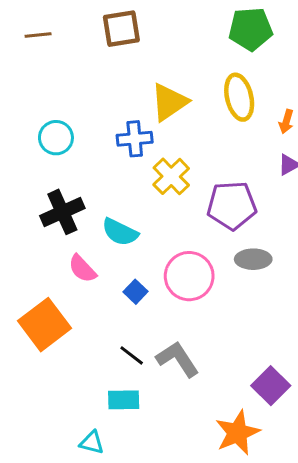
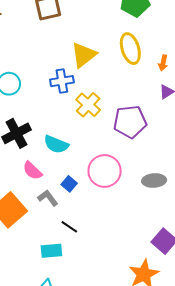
gray ellipse: (253, 259) -> (154, 181), moved
gray L-shape: (178, 359) -> (48, 198), moved, size x0.7
cyan rectangle: (124, 400) -> (51, 251), moved

